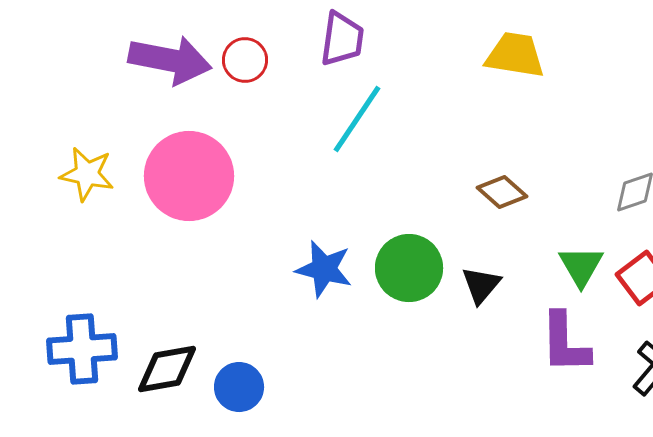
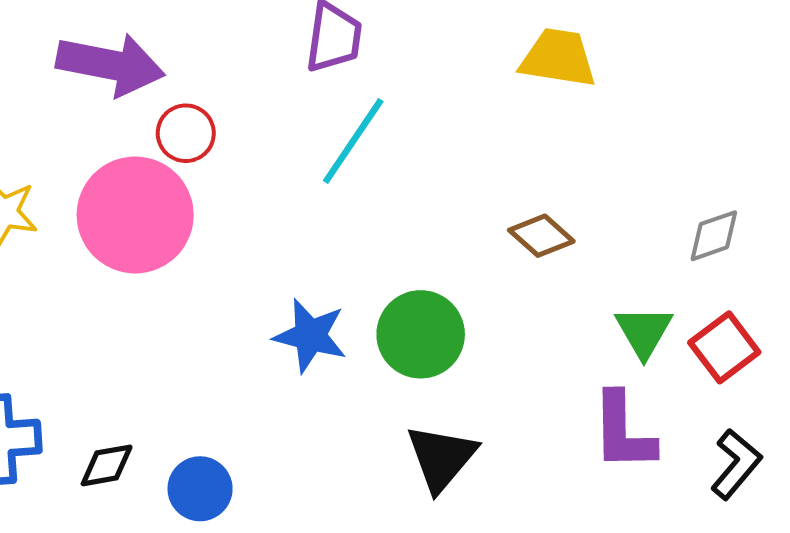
red circle: (245, 60) -> (186, 133), moved
black triangle: (481, 285) -> (441, 458), moved, size x1.4
black diamond: (167, 369) -> (107, 465), size x0.7

